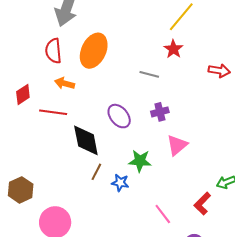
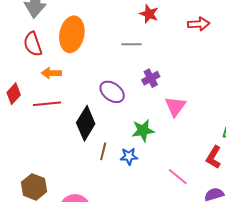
black diamond: (86, 140) -> (86, 123), turned 56

